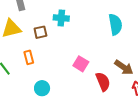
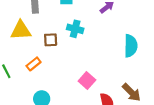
orange rectangle: (29, 57) -> (34, 64), turned 56

